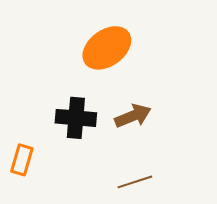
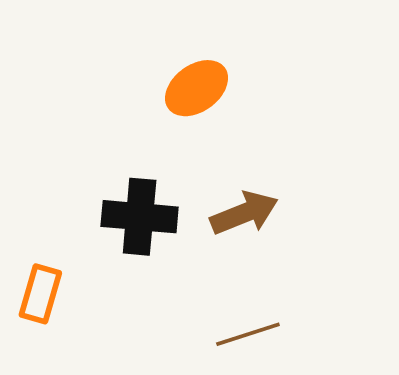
orange ellipse: (107, 48) -> (197, 88), size x0.7

